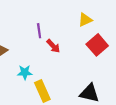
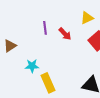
red arrow: (53, 46) -> (65, 34), moved

